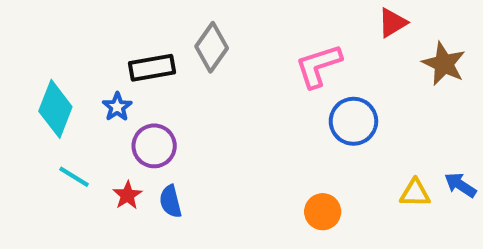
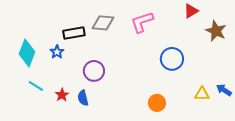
gray diamond: (212, 47) -> (103, 23), turned 60
pink L-shape: (319, 66) -> (142, 22), moved
purple circle: (154, 146) -> (94, 71), moved

